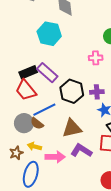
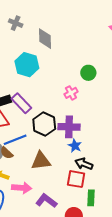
pink cross: (96, 58) -> (71, 93), turned -32
purple cross: (97, 92) -> (69, 127), size x1.5
purple L-shape: (81, 151) -> (46, 201), moved

